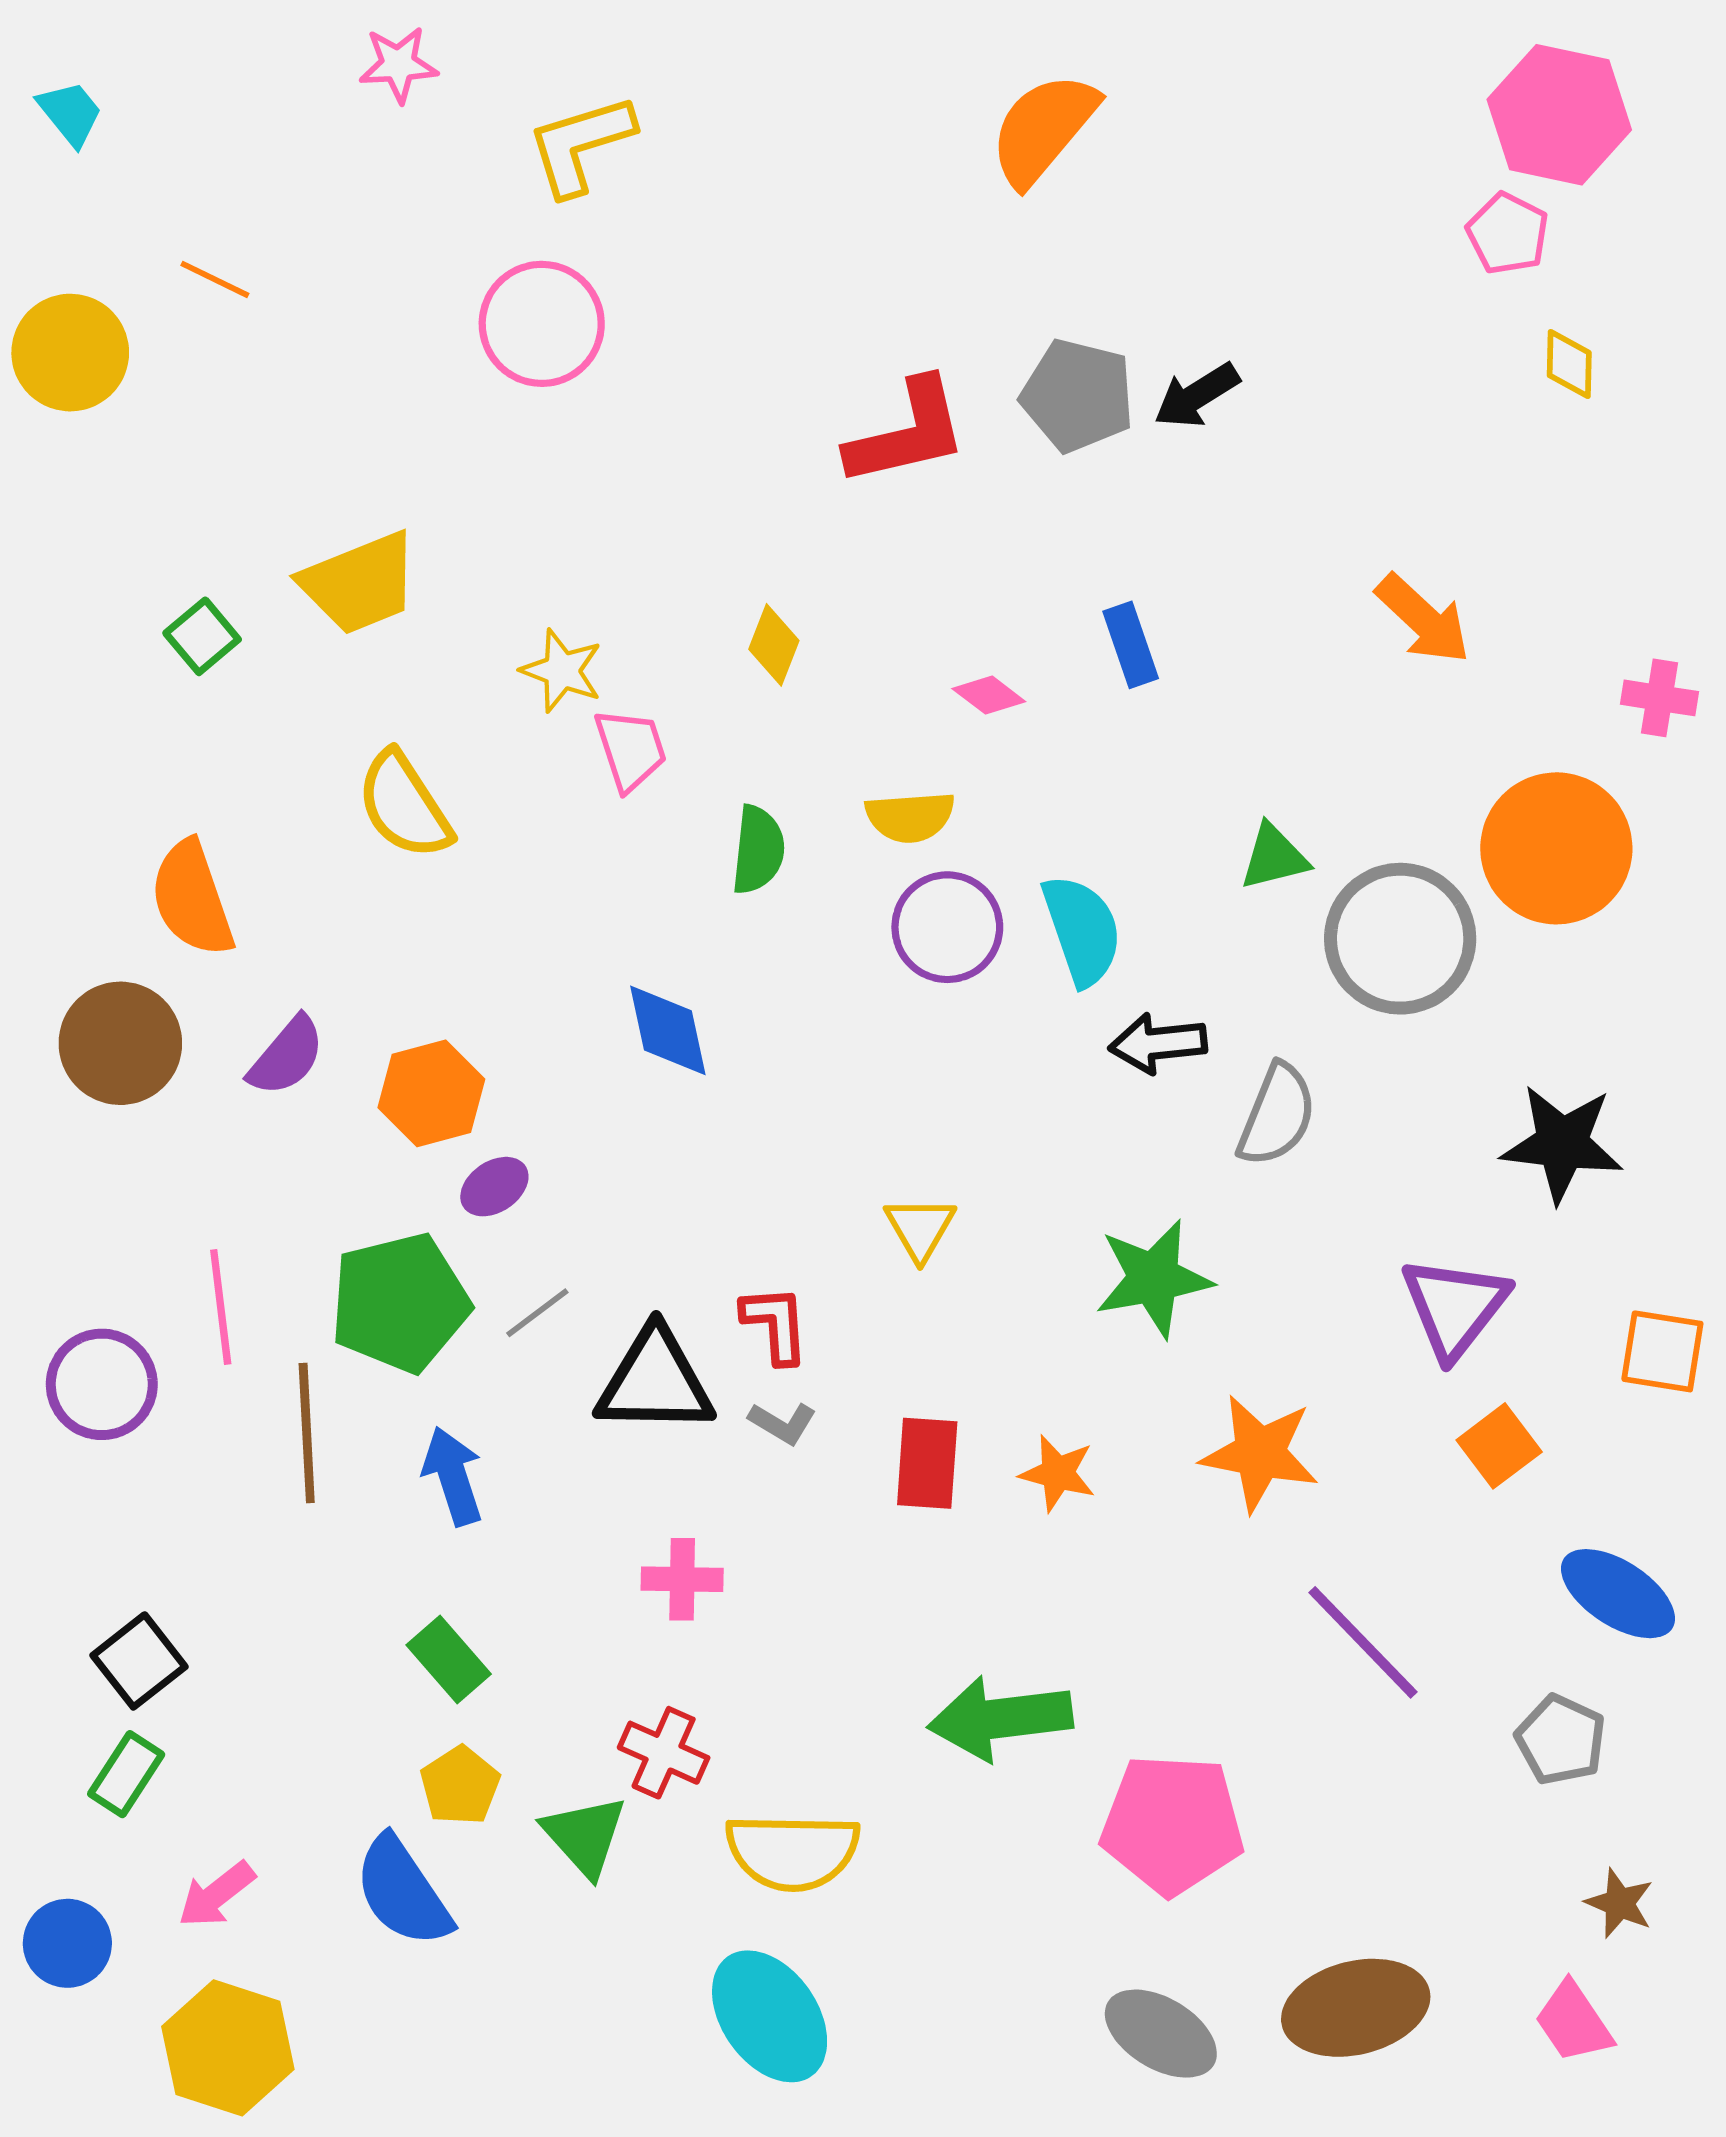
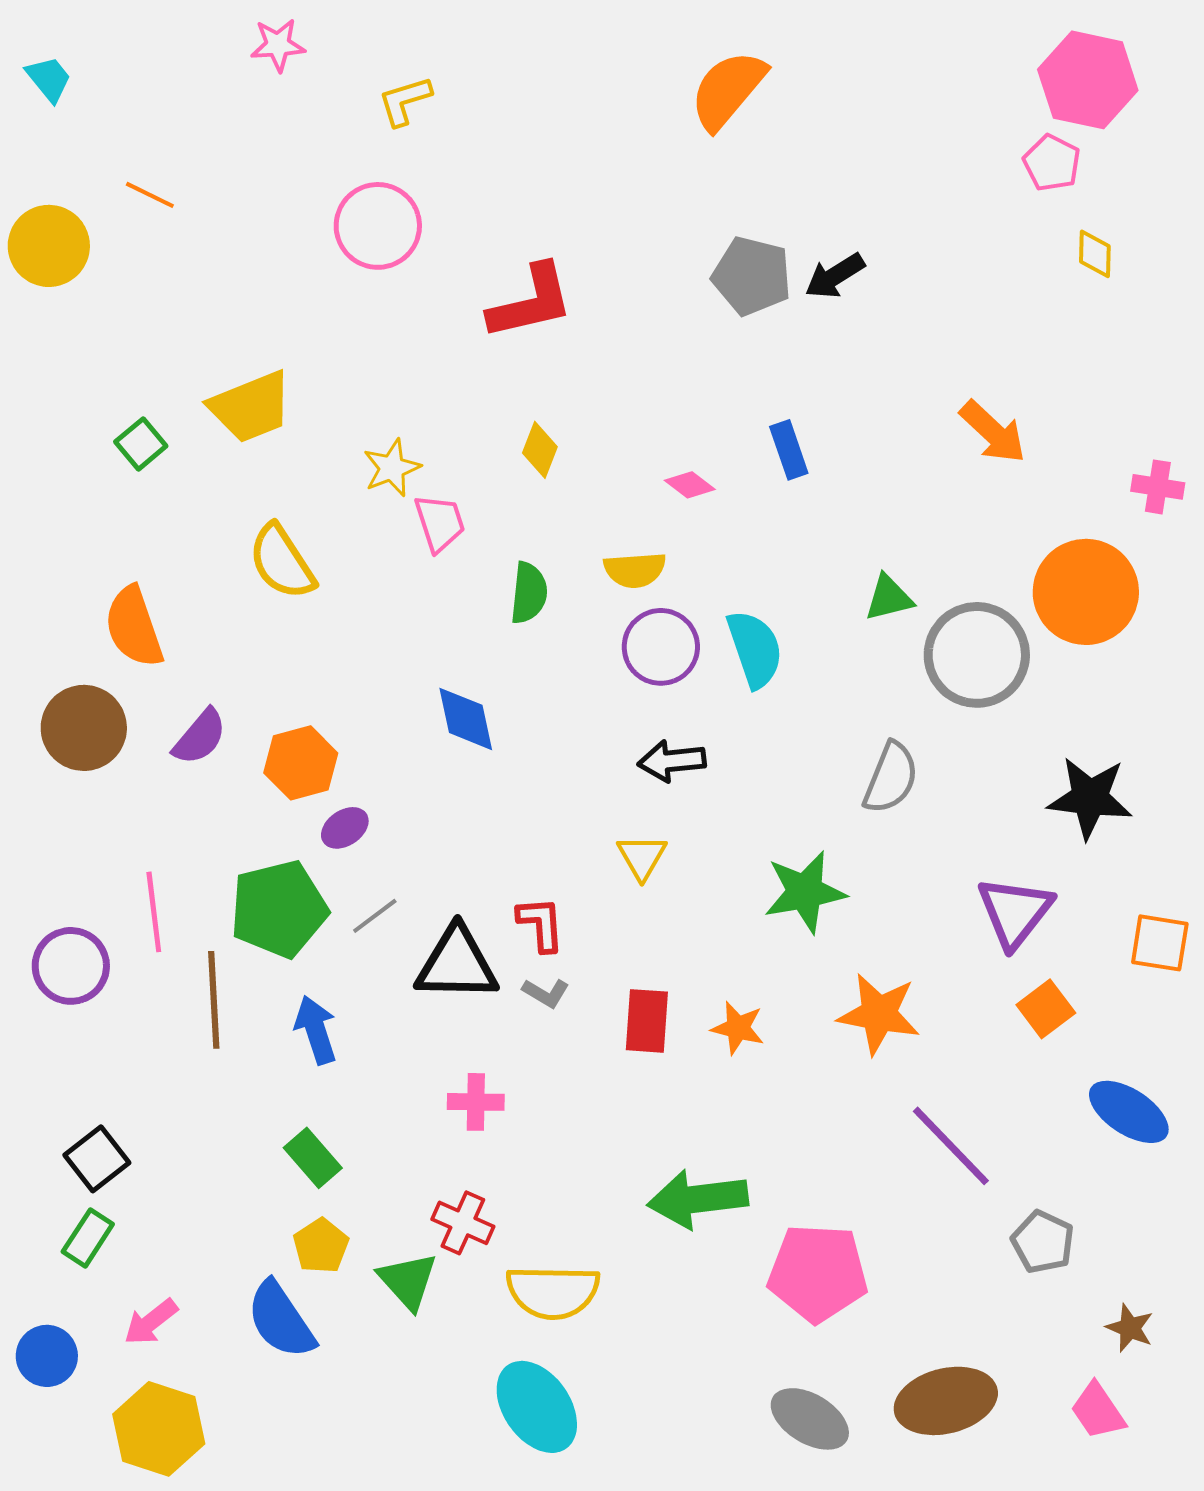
yellow L-shape: (580, 145) -> (405, 101), size x0.7
red L-shape: (907, 433) -> (531, 302), moved
yellow star: (562, 671) -> (392, 468), turned 30
black arrow: (1158, 1043) -> (672, 761), moved
gray pentagon: (1561, 1740) -> (1043, 1242), moved

